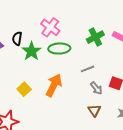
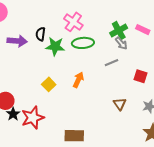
green star: (31, 51) -> (55, 46), turned -30
orange arrow: (54, 85) -> (78, 80), size x0.7
gray arrow: (96, 88) -> (121, 43), moved

